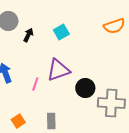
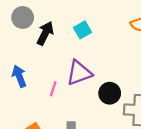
black arrow: (28, 35) -> (45, 33), size x1.5

